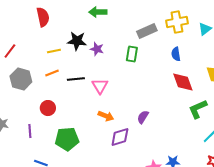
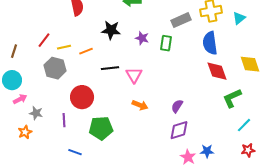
purple star: (97, 49) -> (142, 38), moved
yellow line: (54, 51) -> (64, 47), moved
blue semicircle: (176, 54) -> (210, 43), size x1.6
orange line: (52, 73) -> (86, 51), moved
red circle: (48, 108) -> (82, 97), size x1.5
purple diamond: (120, 137) -> (179, 130), moved

